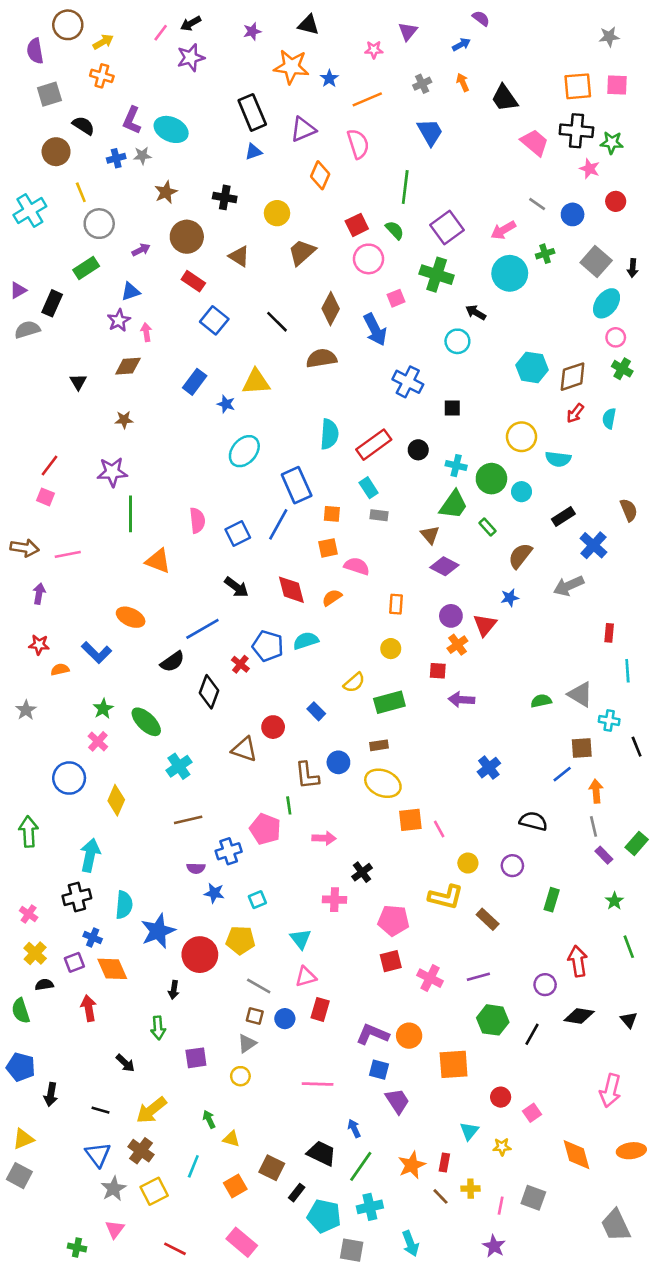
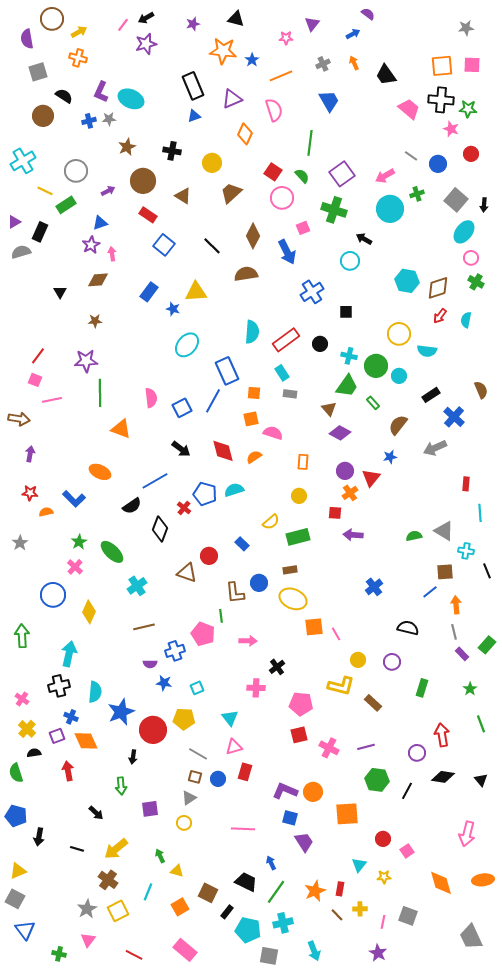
yellow line: (81, 192) -> (45, 191), moved, turned -42
red square: (357, 225) -> (273, 172), turned -30
blue cross: (408, 382) -> (312, 292), turned 30
pink line: (68, 554) -> (52, 400), moved
blue triangle: (98, 1155) -> (25, 930), moved

